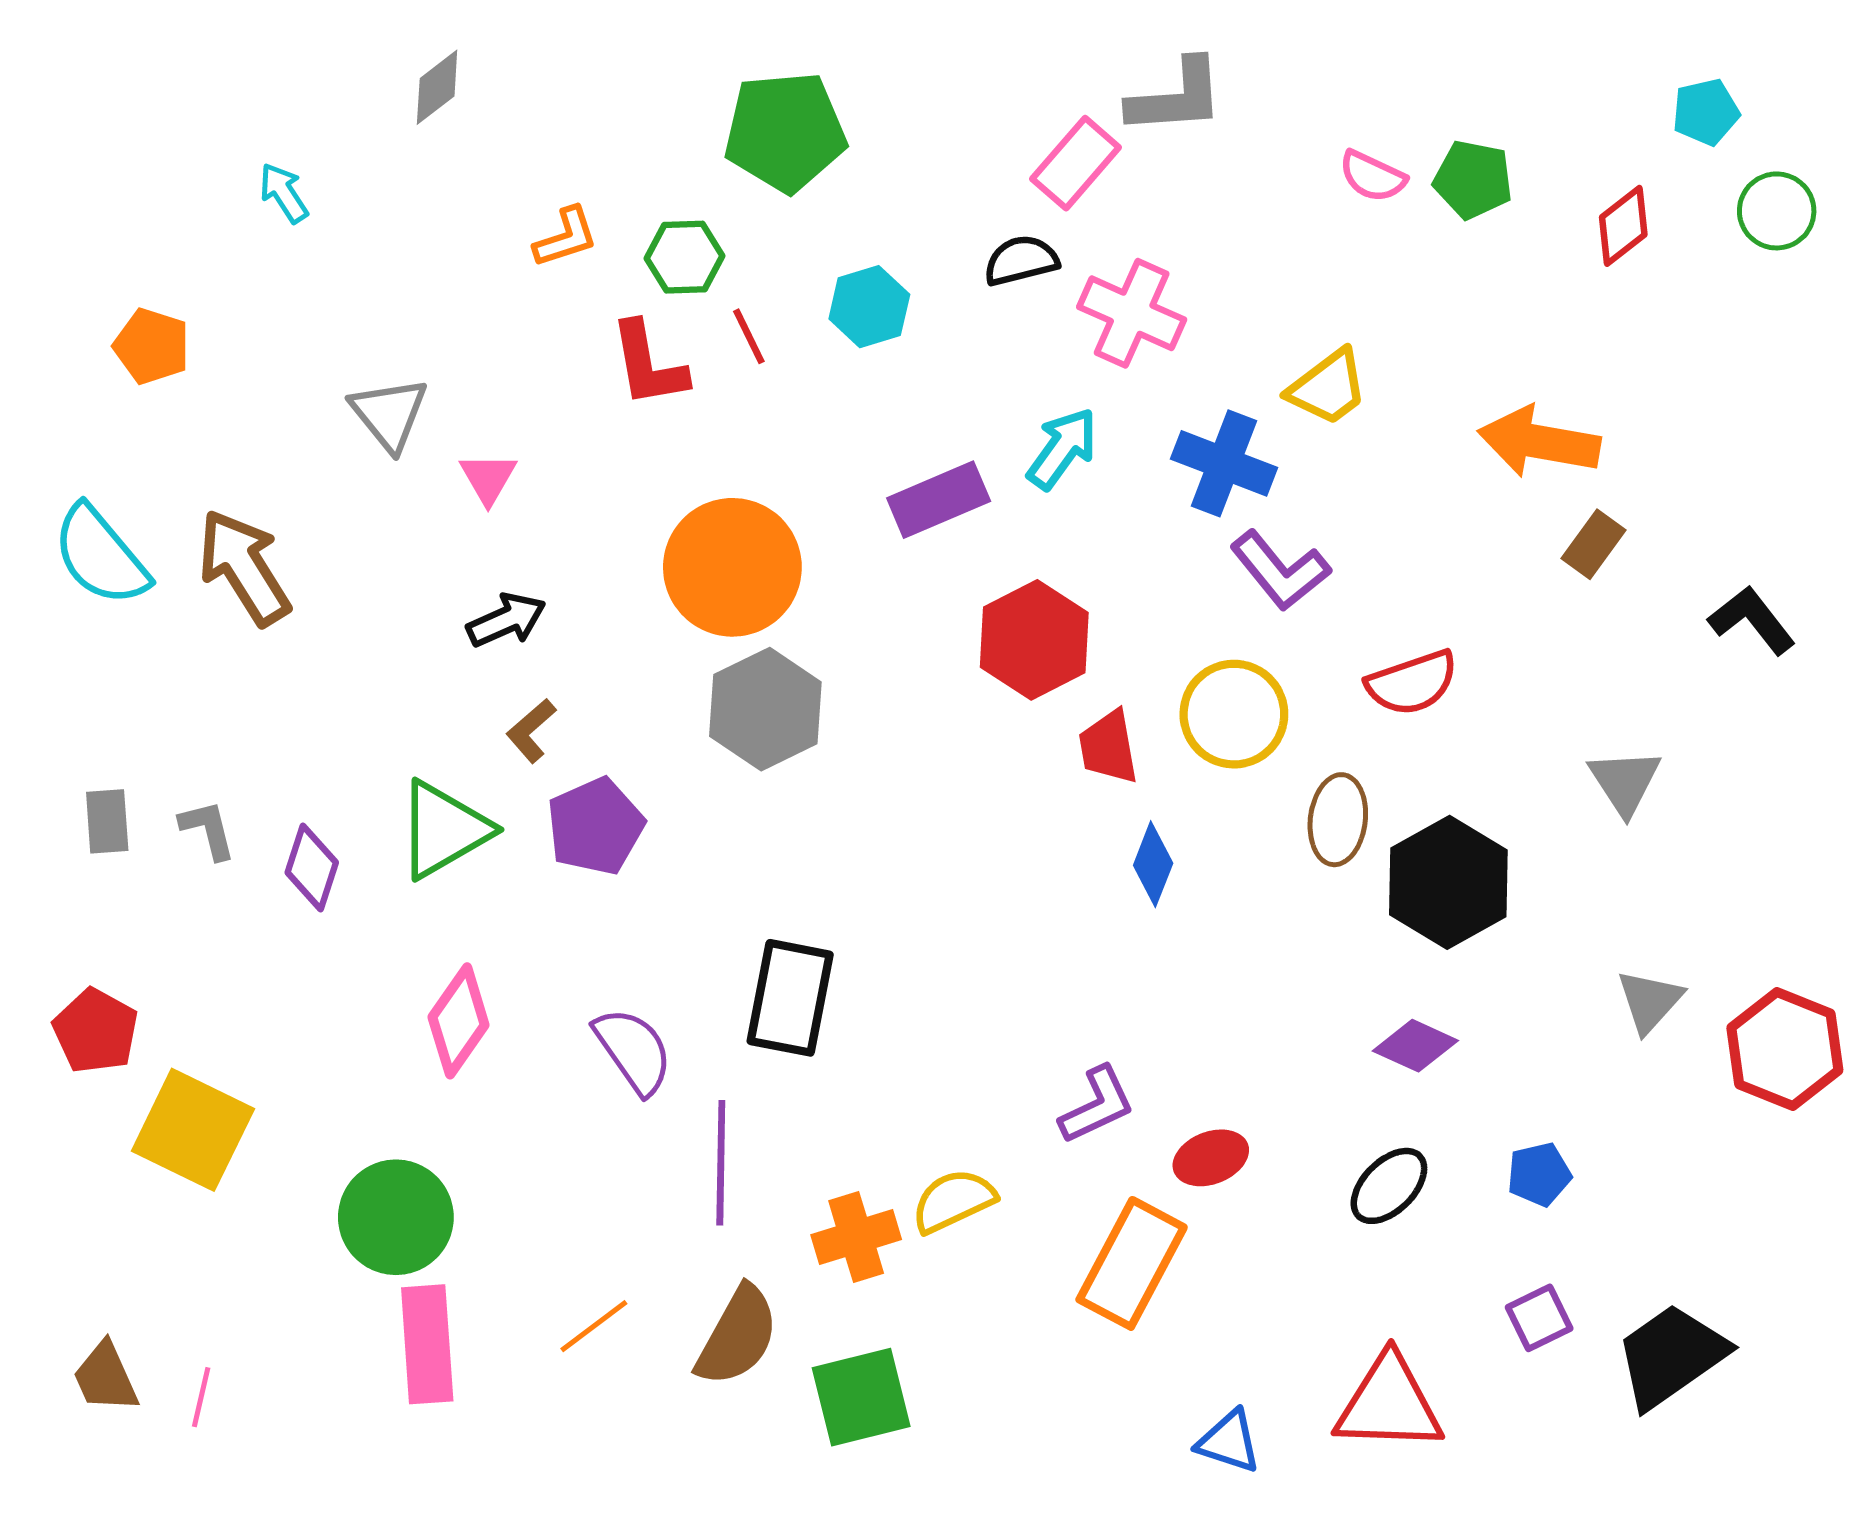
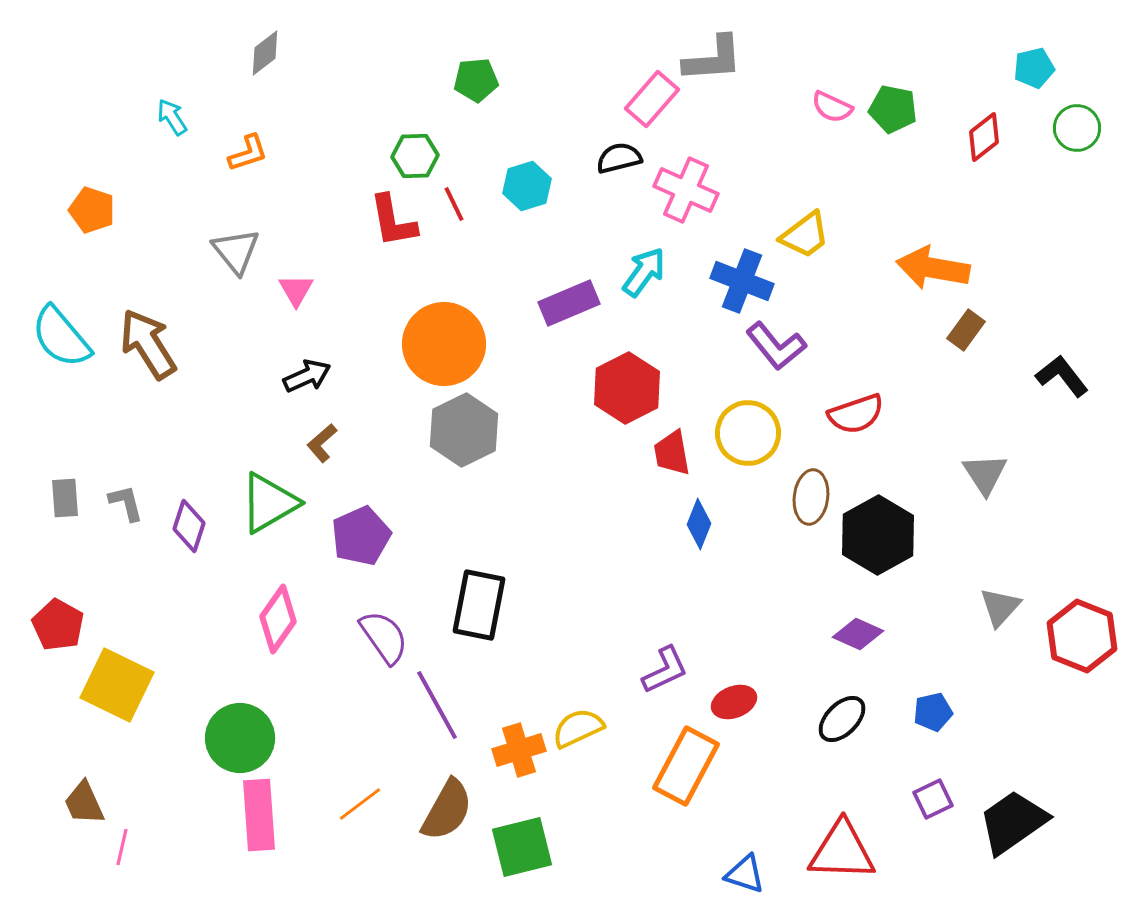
green pentagon: (785, 132) -> (476, 80), size x0.6
orange L-shape: (566, 237) -> (248, 153), moved
purple pentagon: (595, 826) -> (361, 536), moved
purple line: (721, 1163) -> (437, 705), turned -30
brown trapezoid: (106, 1377) -> (84, 803), moved

